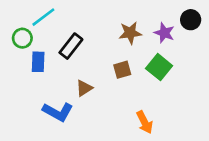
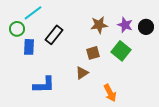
black circle: (191, 20) -> (146, 27), moved
brown triangle: (84, 88) -> (82, 73), moved
blue L-shape: (58, 112) -> (44, 85), turned -30

